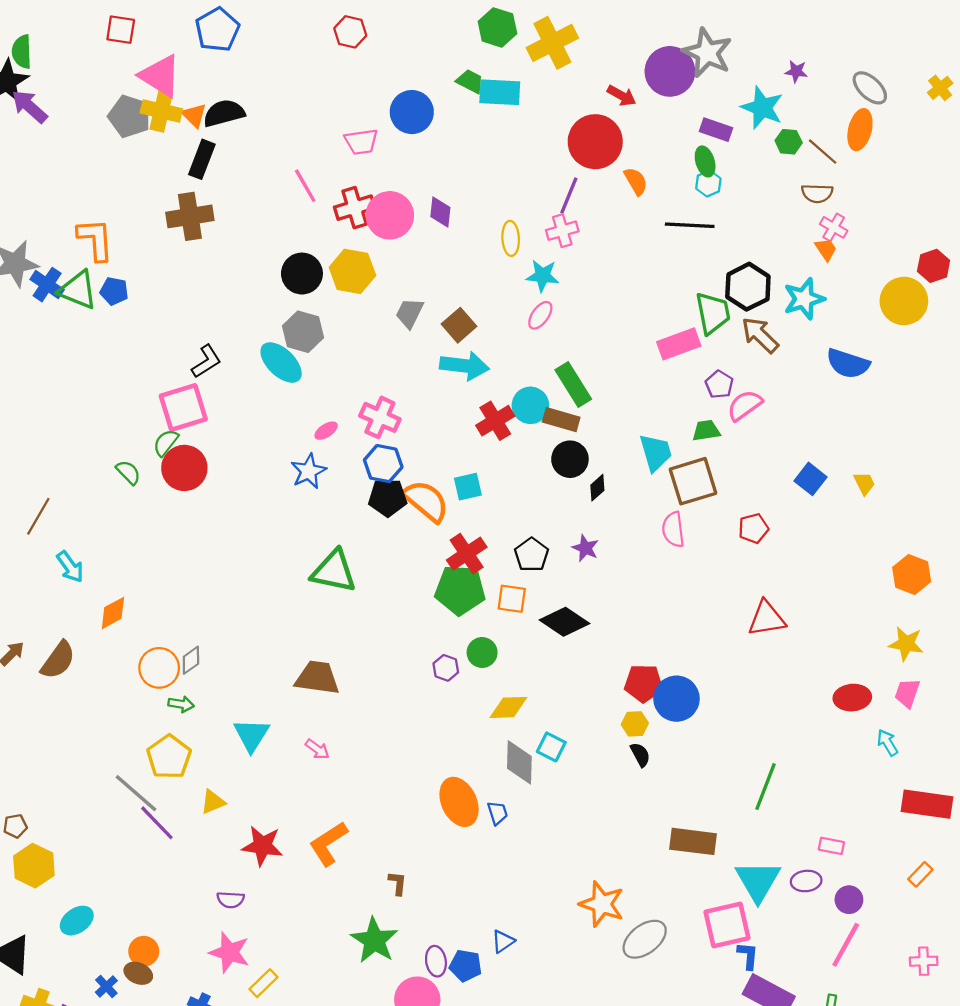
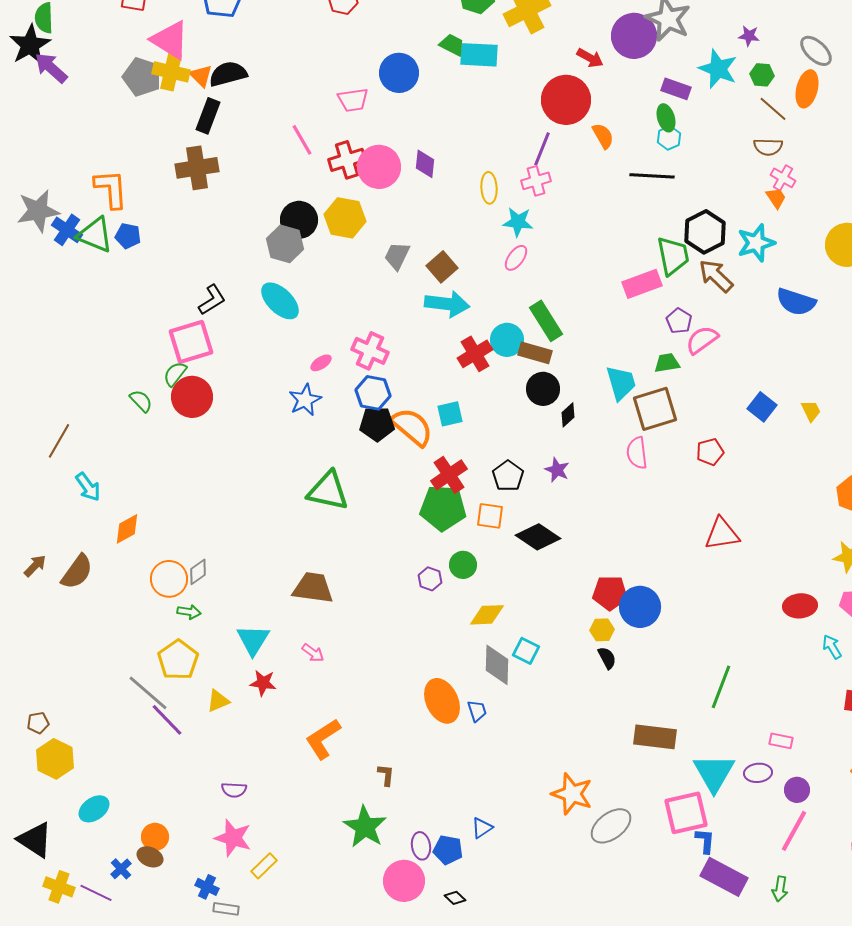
green hexagon: (789, 142) -> (762, 75), moved
gray hexagon: (303, 332) -> (285, 244), moved
red star: (262, 846) -> (263, 683), moved, size x0.7

